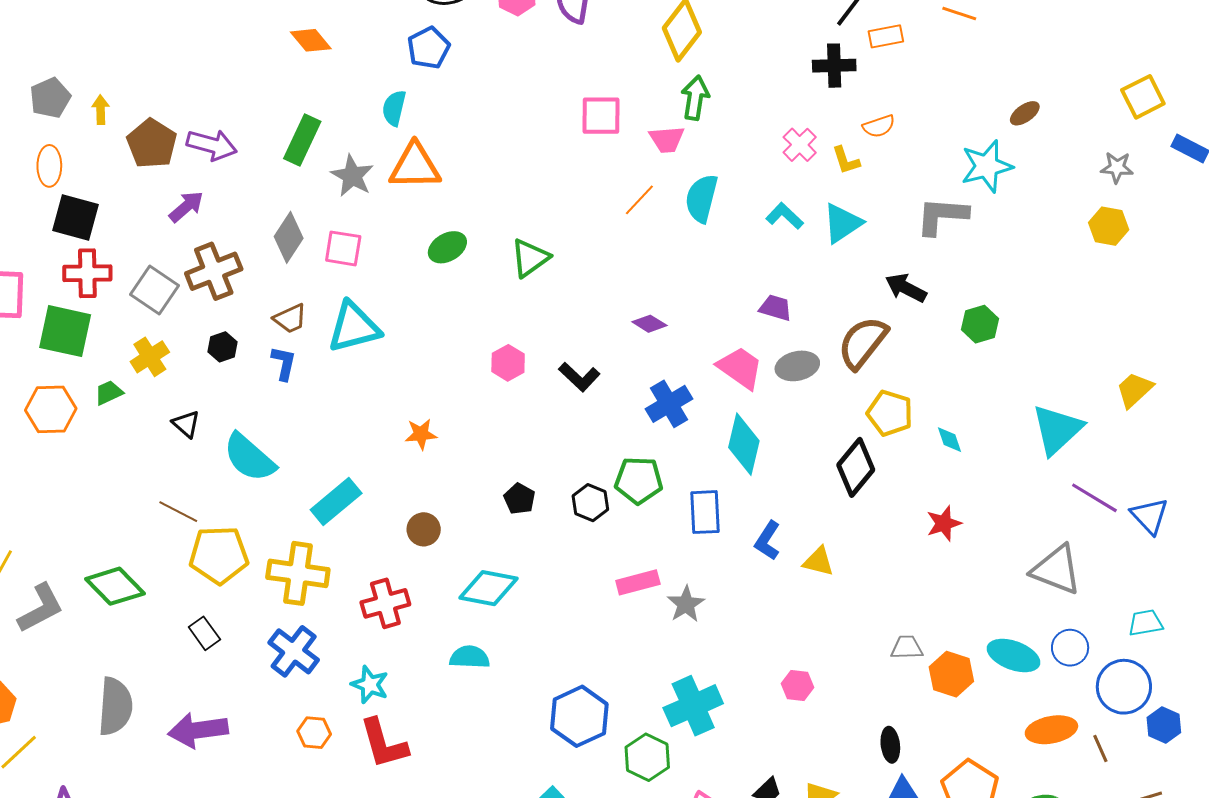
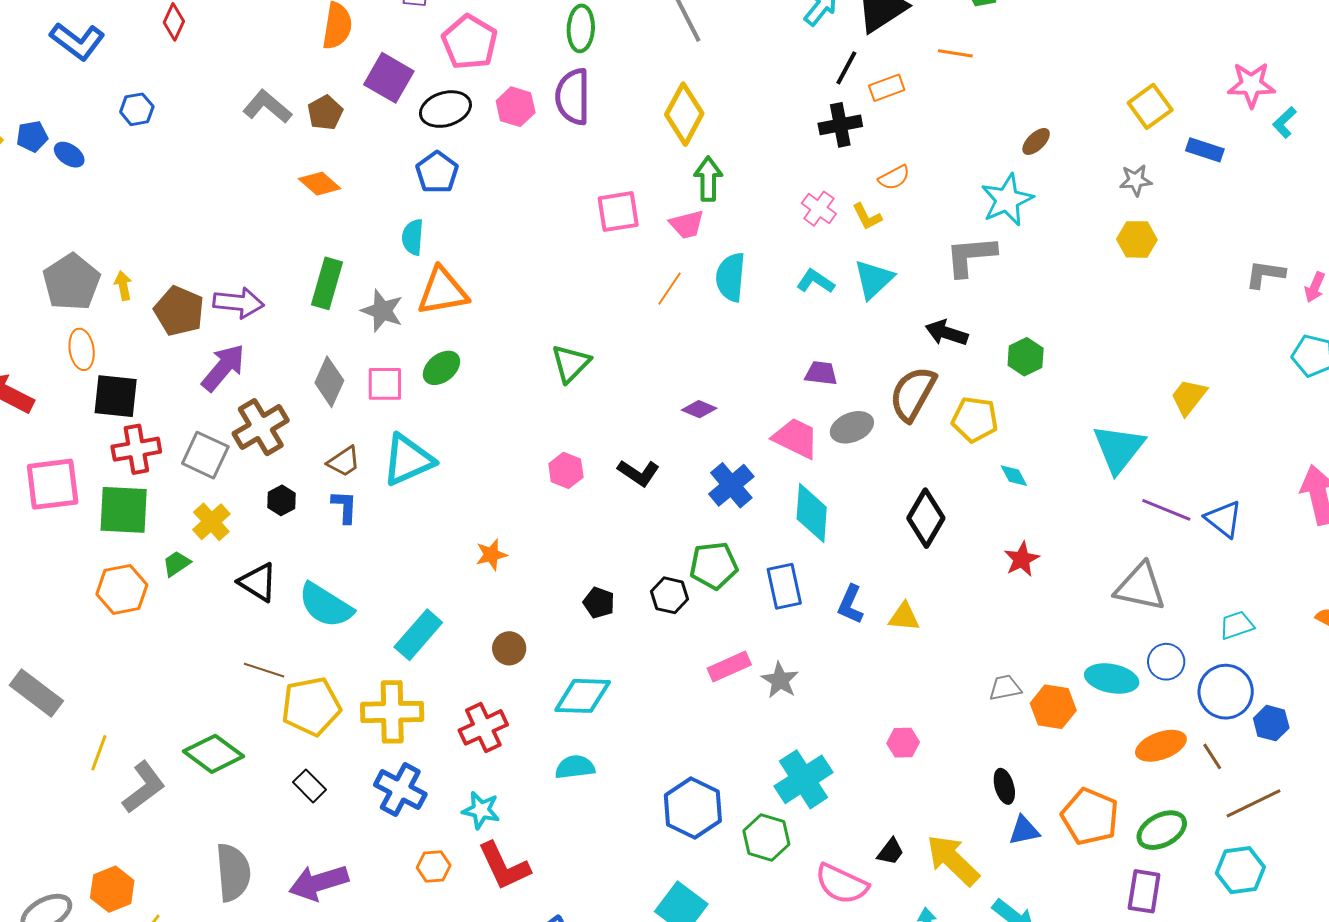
gray pentagon: (50, 98) -> (71, 282), size x1.4
purple arrow: (186, 207) -> (223, 368), size x1.4
green ellipse: (447, 247) -> (441, 368), moved
yellow pentagon: (890, 413) -> (975, 419), moved
black triangle: (186, 424) -> (258, 582), size x1.4

